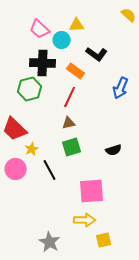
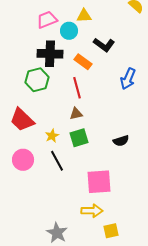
pink trapezoid: (40, 29) -> (47, 20), turned 115
red line: (70, 97) -> (77, 88), turned -40
yellow star: (32, 149) -> (52, 136), moved

